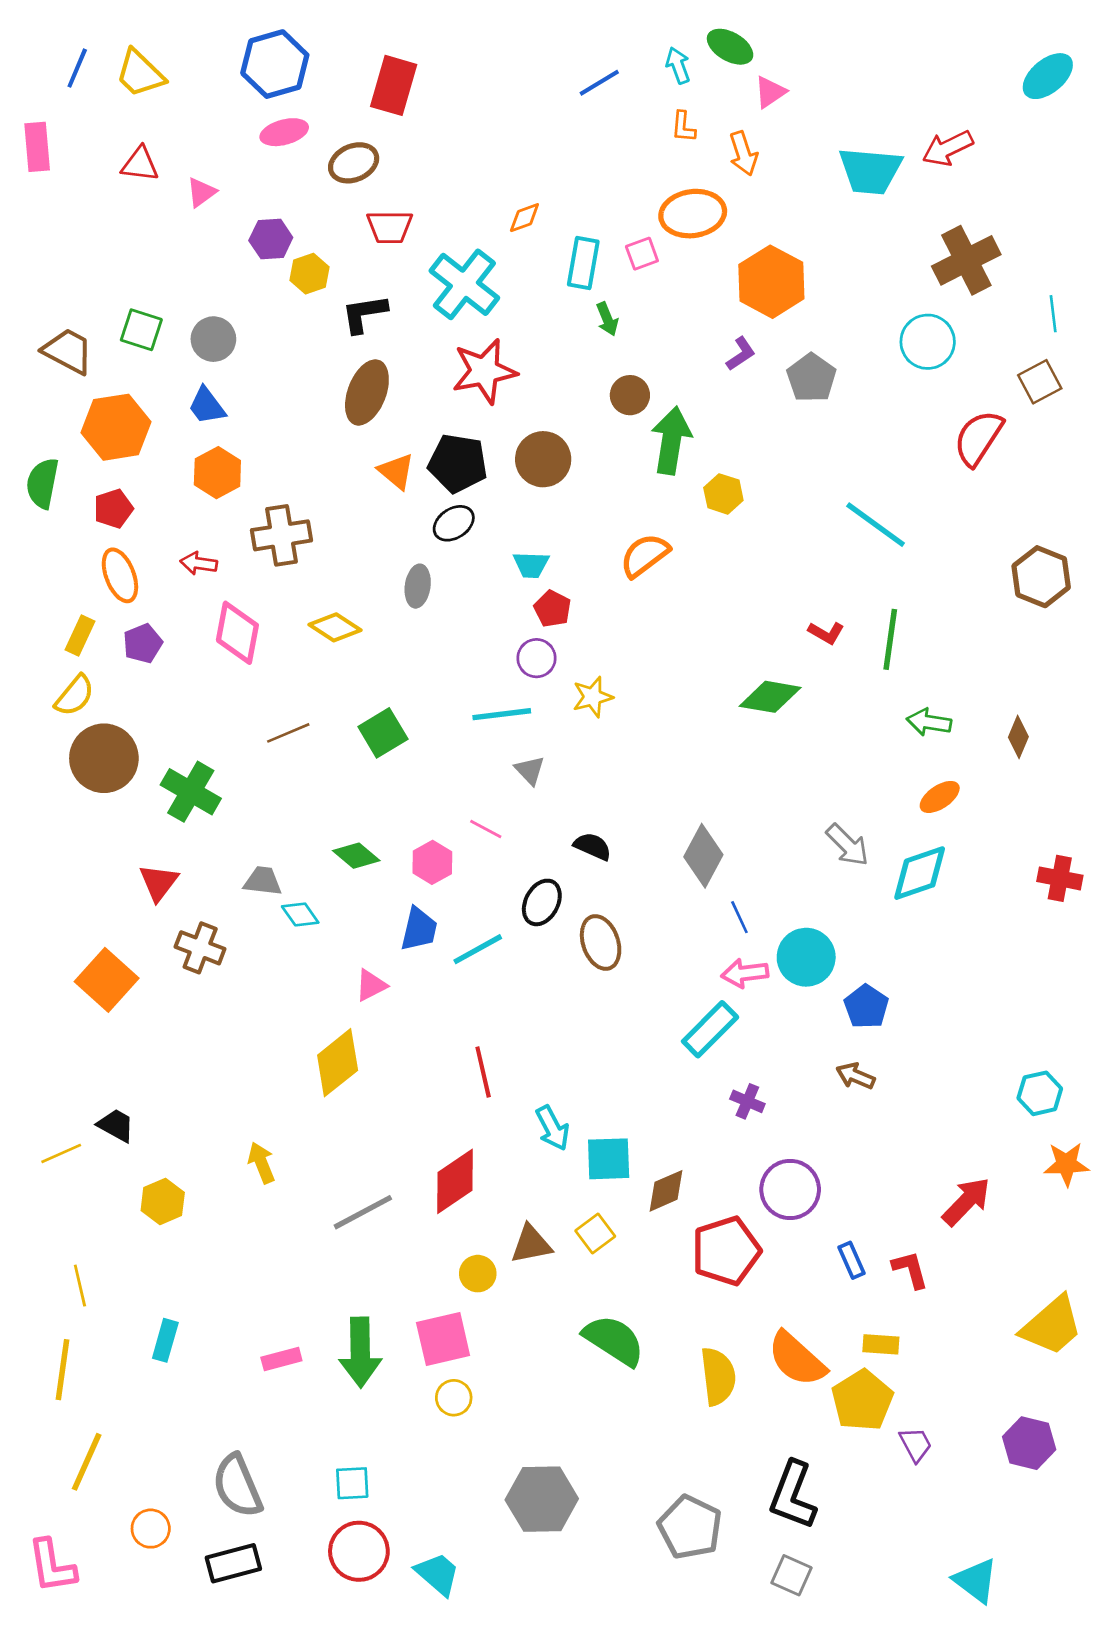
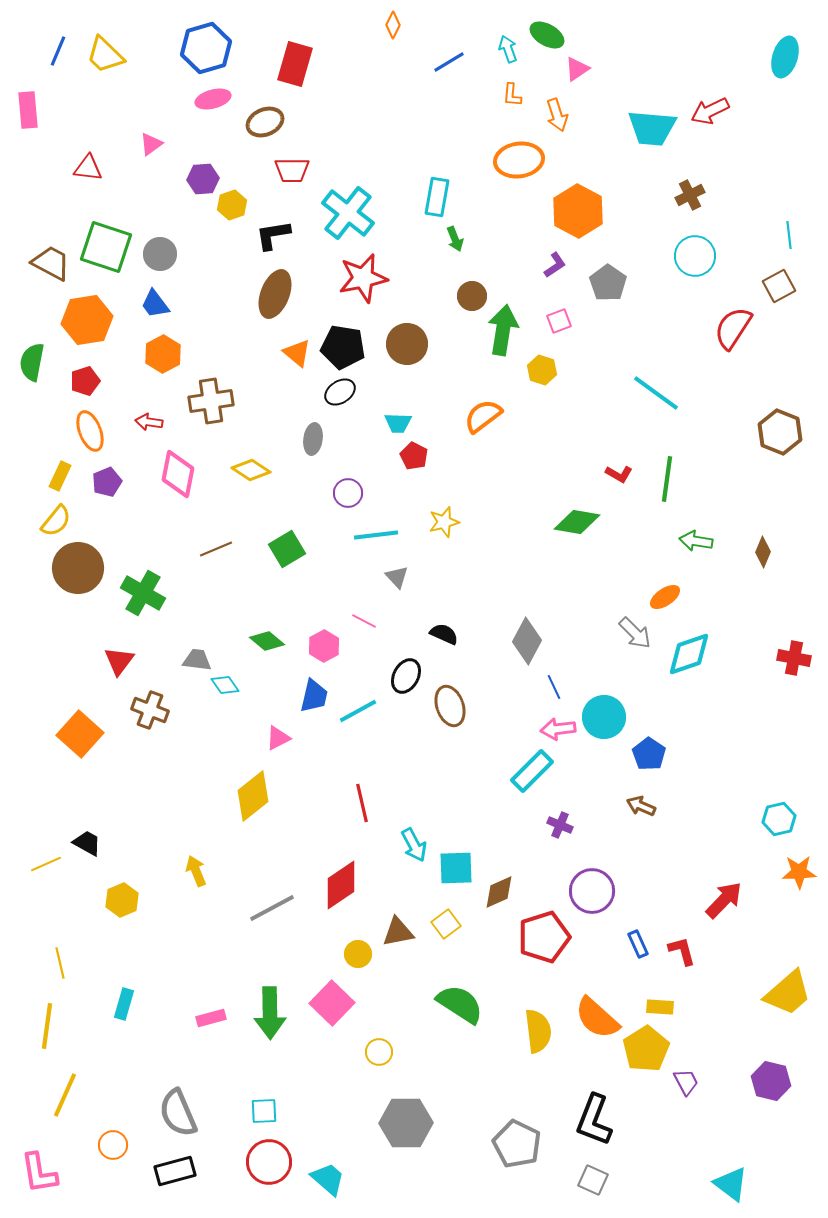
cyan ellipse: (1048, 76) -> (785, 57), turned -33
red triangle: (140, 164) -> (88, 168), moved
orange diamond: (524, 218) -> (393, 25), moved, turned -44
pink square: (642, 254) -> (559, 321), moved
brown cross: (966, 260) -> (690, 195), moved, size x0.6
green square: (141, 330) -> (106, 247), size x1.6
purple circle: (536, 658) -> (348, 493), moved
orange ellipse: (940, 797) -> (665, 597), moved
pink square: (443, 1339) -> (332, 1003), turned -33
yellow circle: (454, 1398) -> (379, 1052), moved

